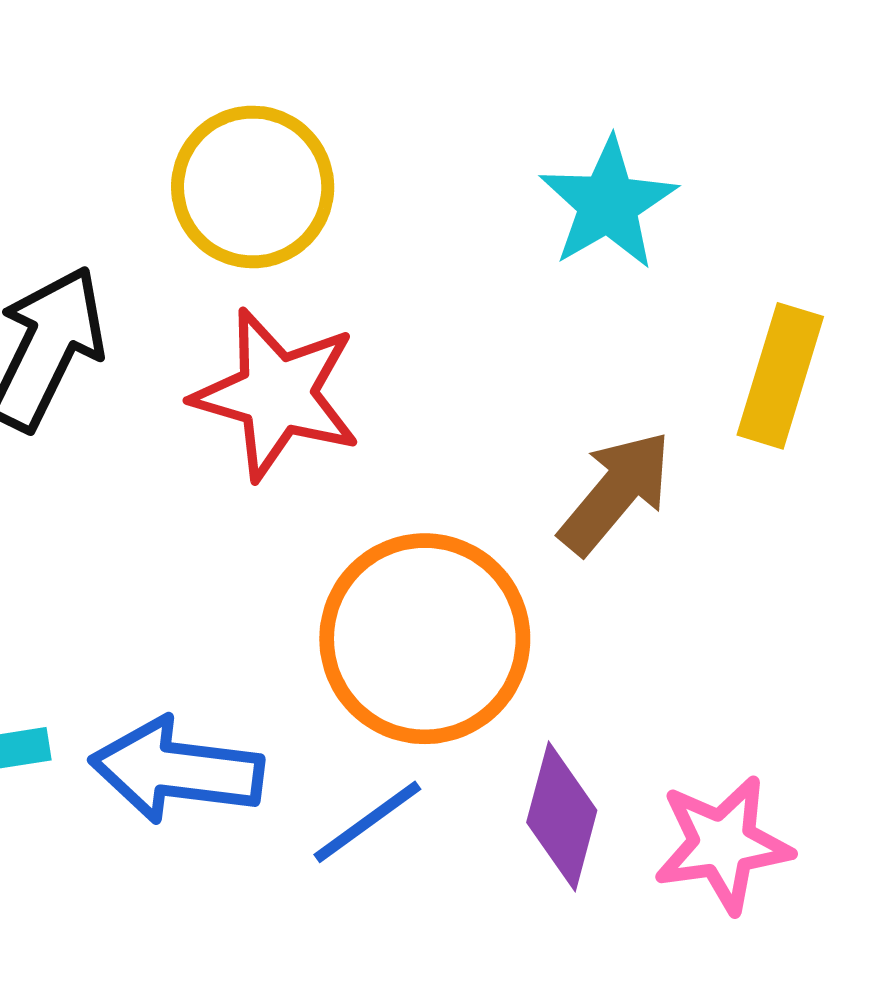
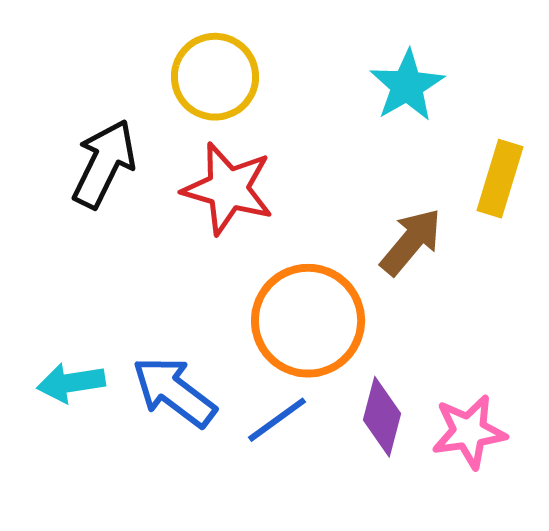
blue arrow: (177, 770) -> (174, 392), turned 30

